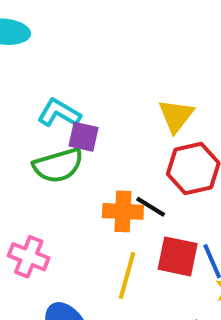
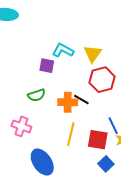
cyan L-shape: (59, 113) -> (63, 50), moved
green semicircle: (58, 165) -> (37, 95), moved, size x0.7
red square: (178, 256) -> (98, 140), moved

